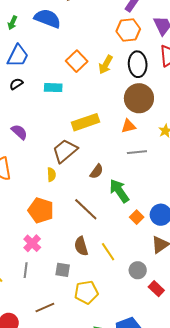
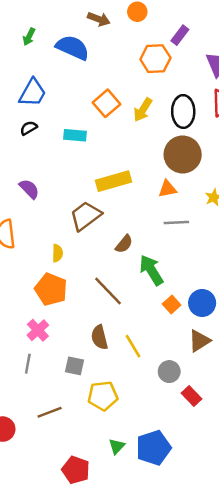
green arrow: (12, 23) -> (29, 37), moved
orange hexagon: (128, 30) -> (155, 59), moved
yellow semicircle: (51, 175) -> (57, 253), moved

